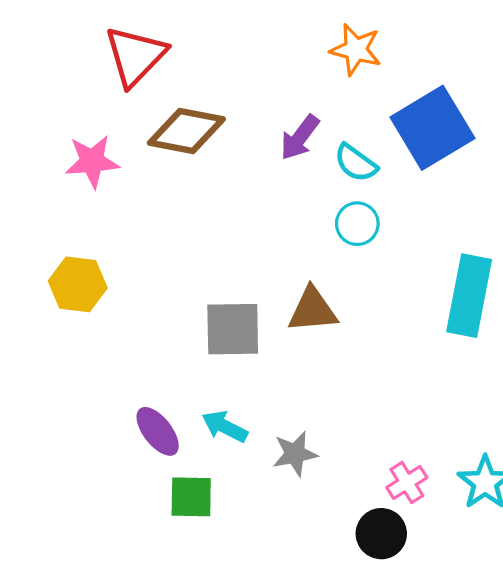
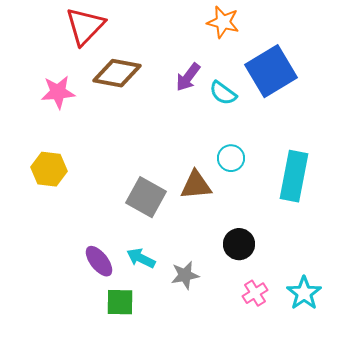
cyan circle: (357, 224) -> (231, 158), moved
gray square: (233, 329) -> (146, 197), turned 30
black circle: (381, 534) -> (239, 244), moved

